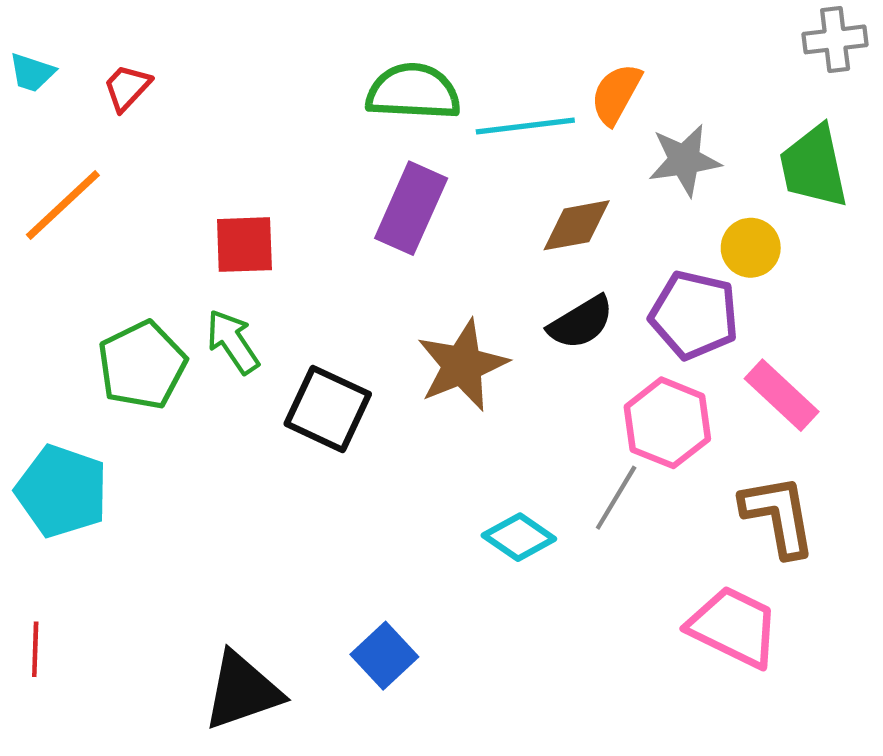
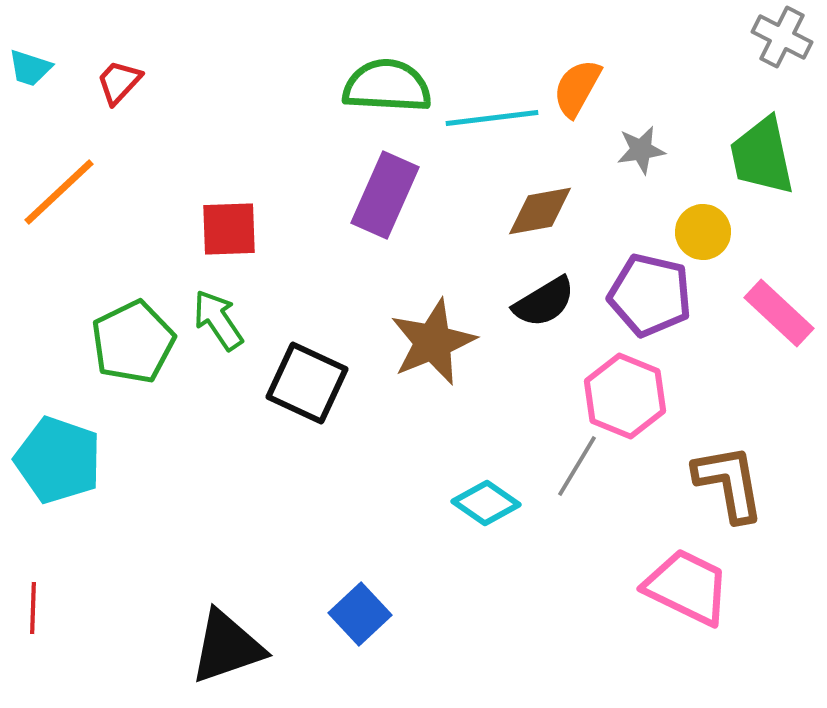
gray cross: (835, 39) -> (782, 37), turned 34
gray star: (684, 160) -> (641, 150), size x0.7
pink rectangle: (782, 395) -> (779, 313), moved

